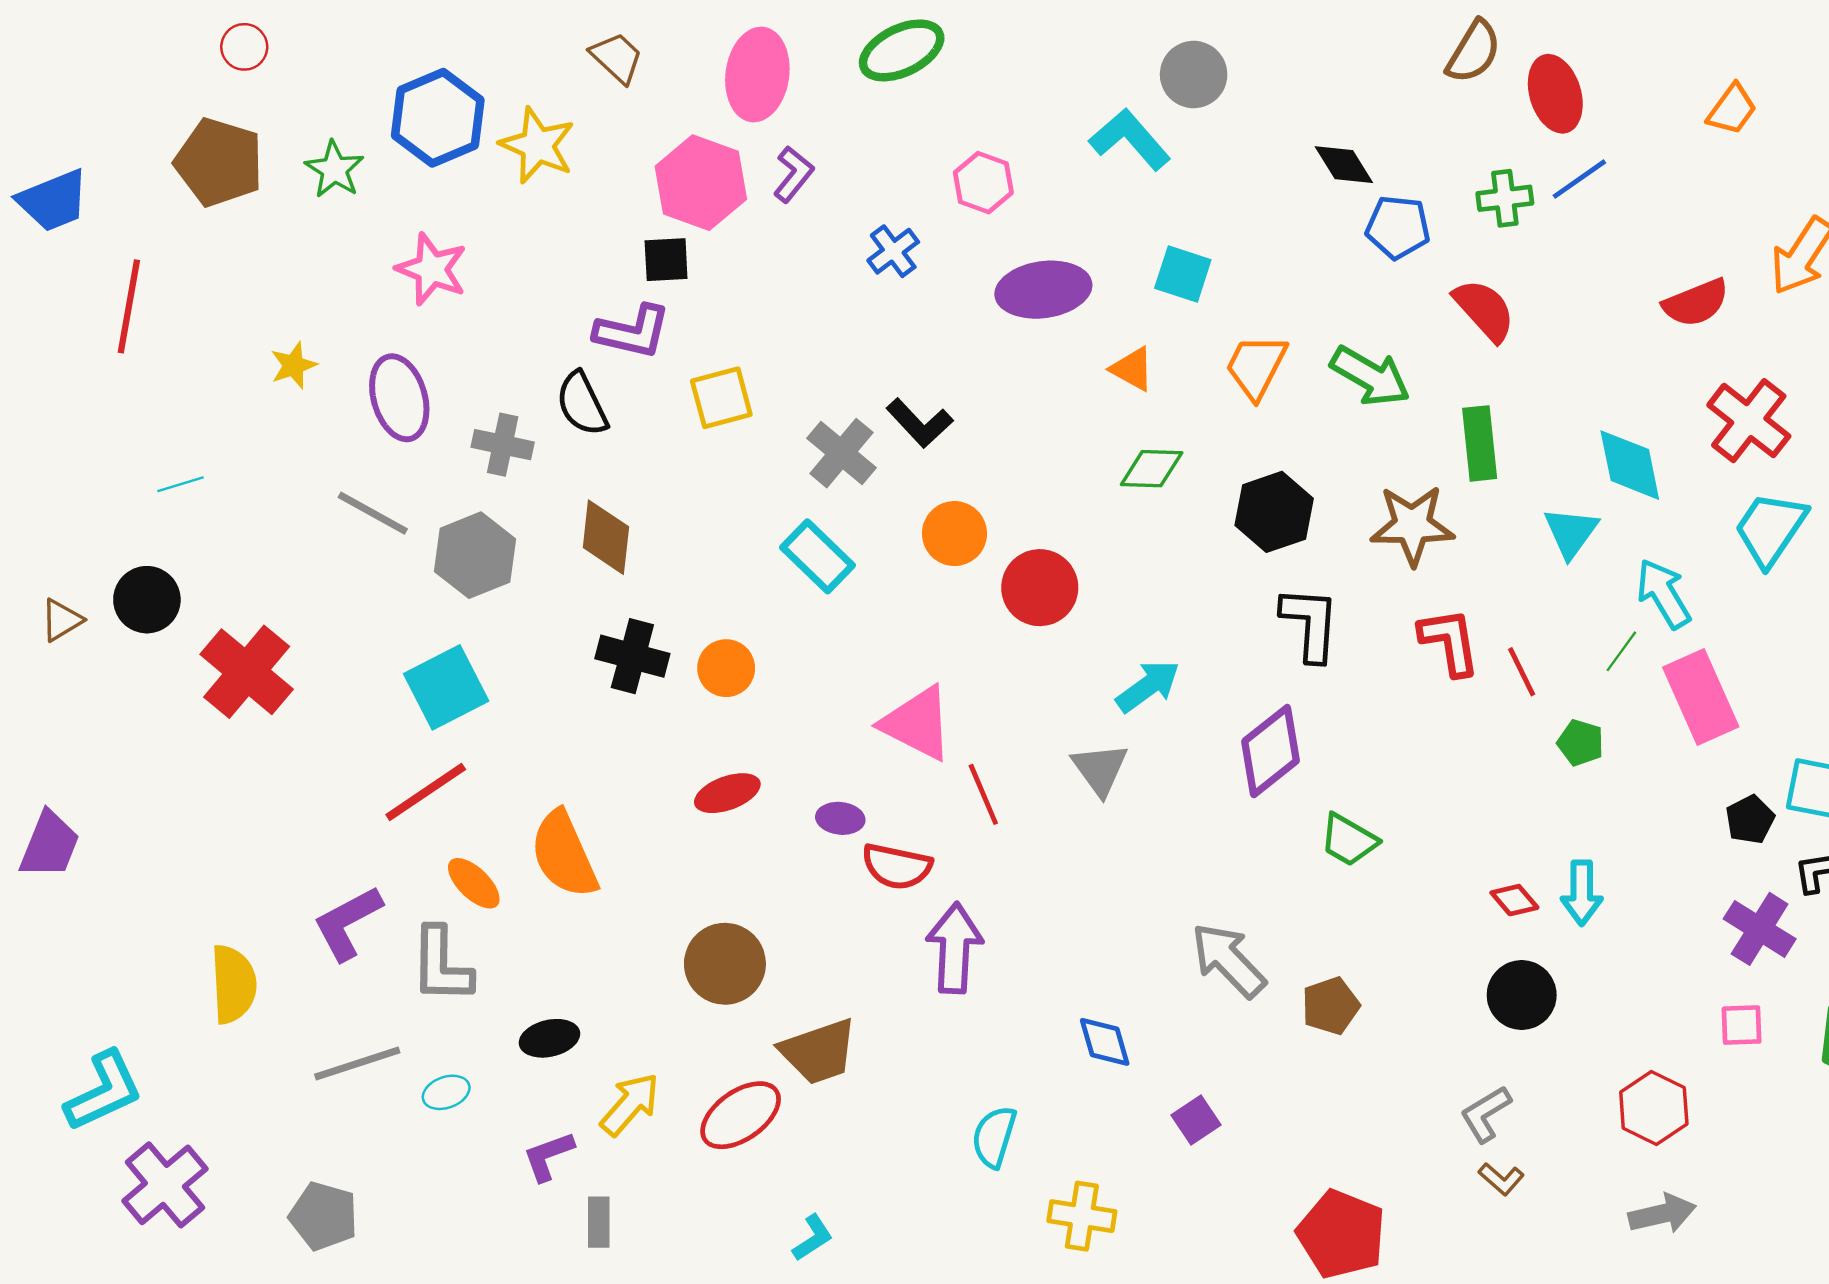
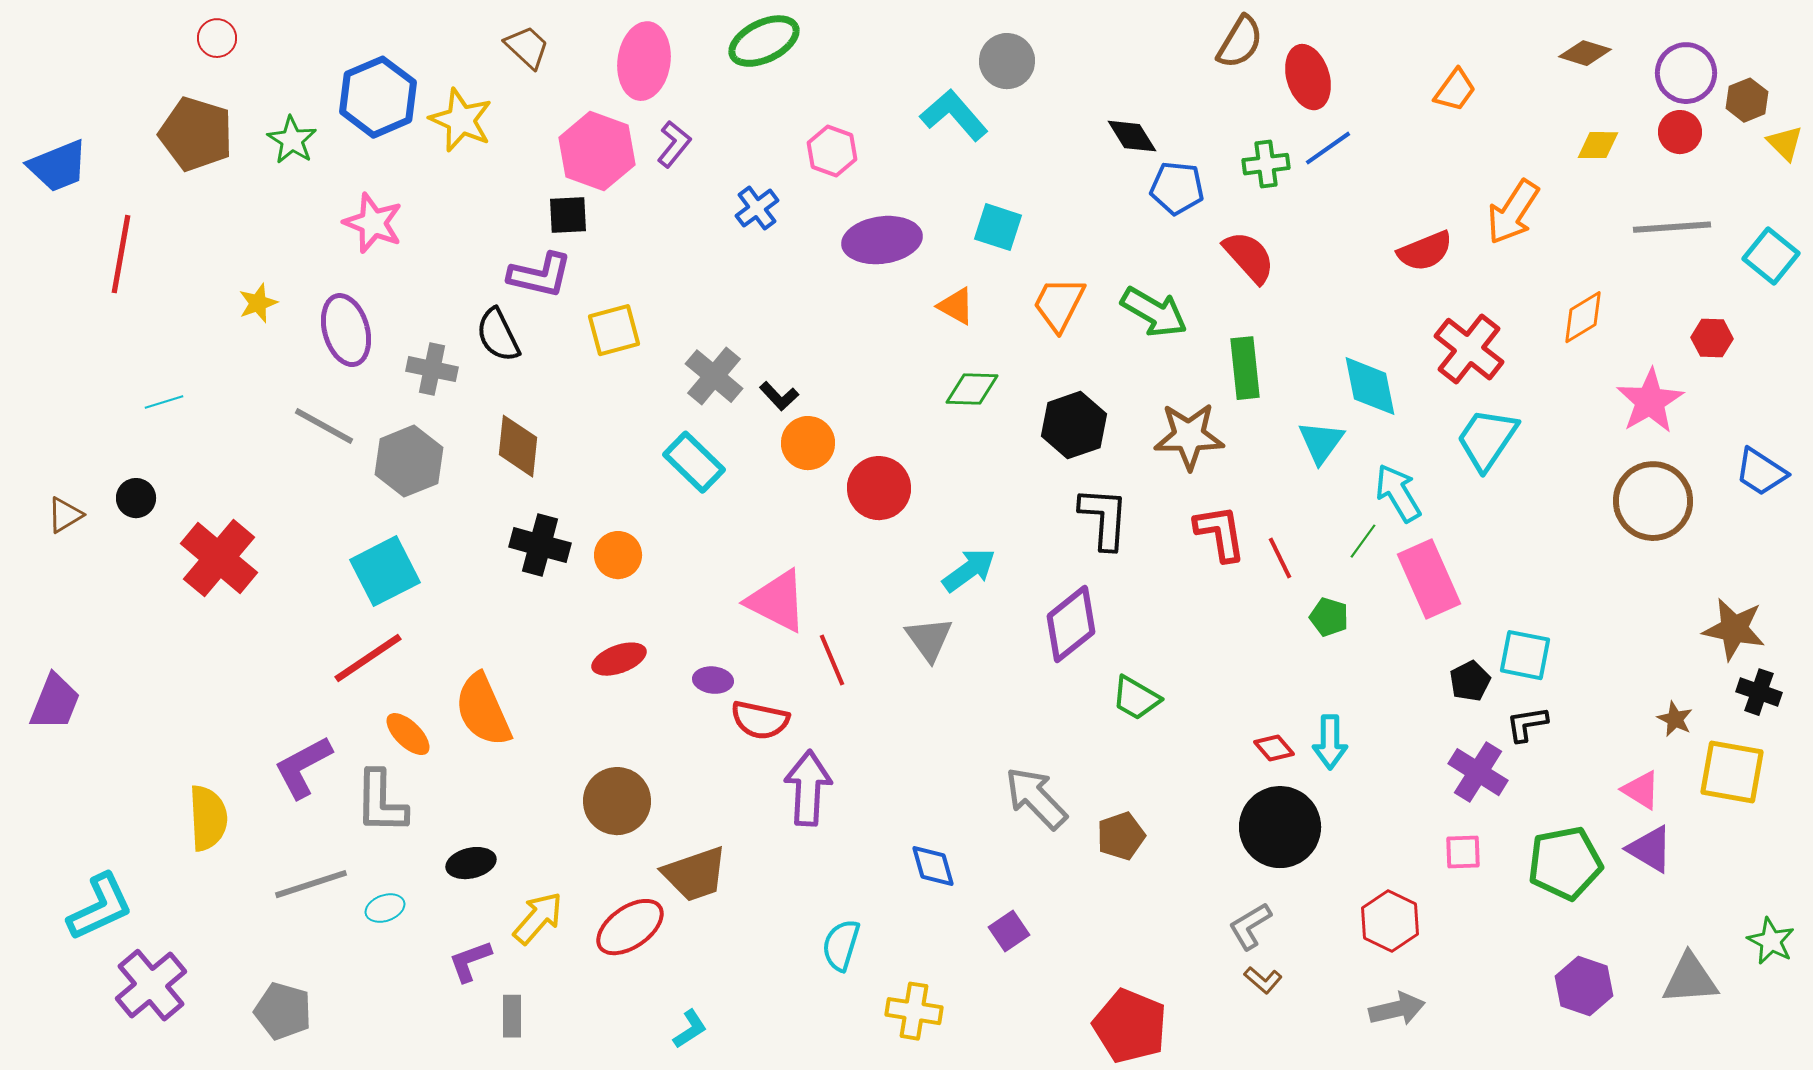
black L-shape: (920, 423) -> (779, 396), moved, size x0.7
black circle: (147, 600) -> (136, 498), size x0.7
black circle: (1522, 995) -> (1280, 827), size x1.4

